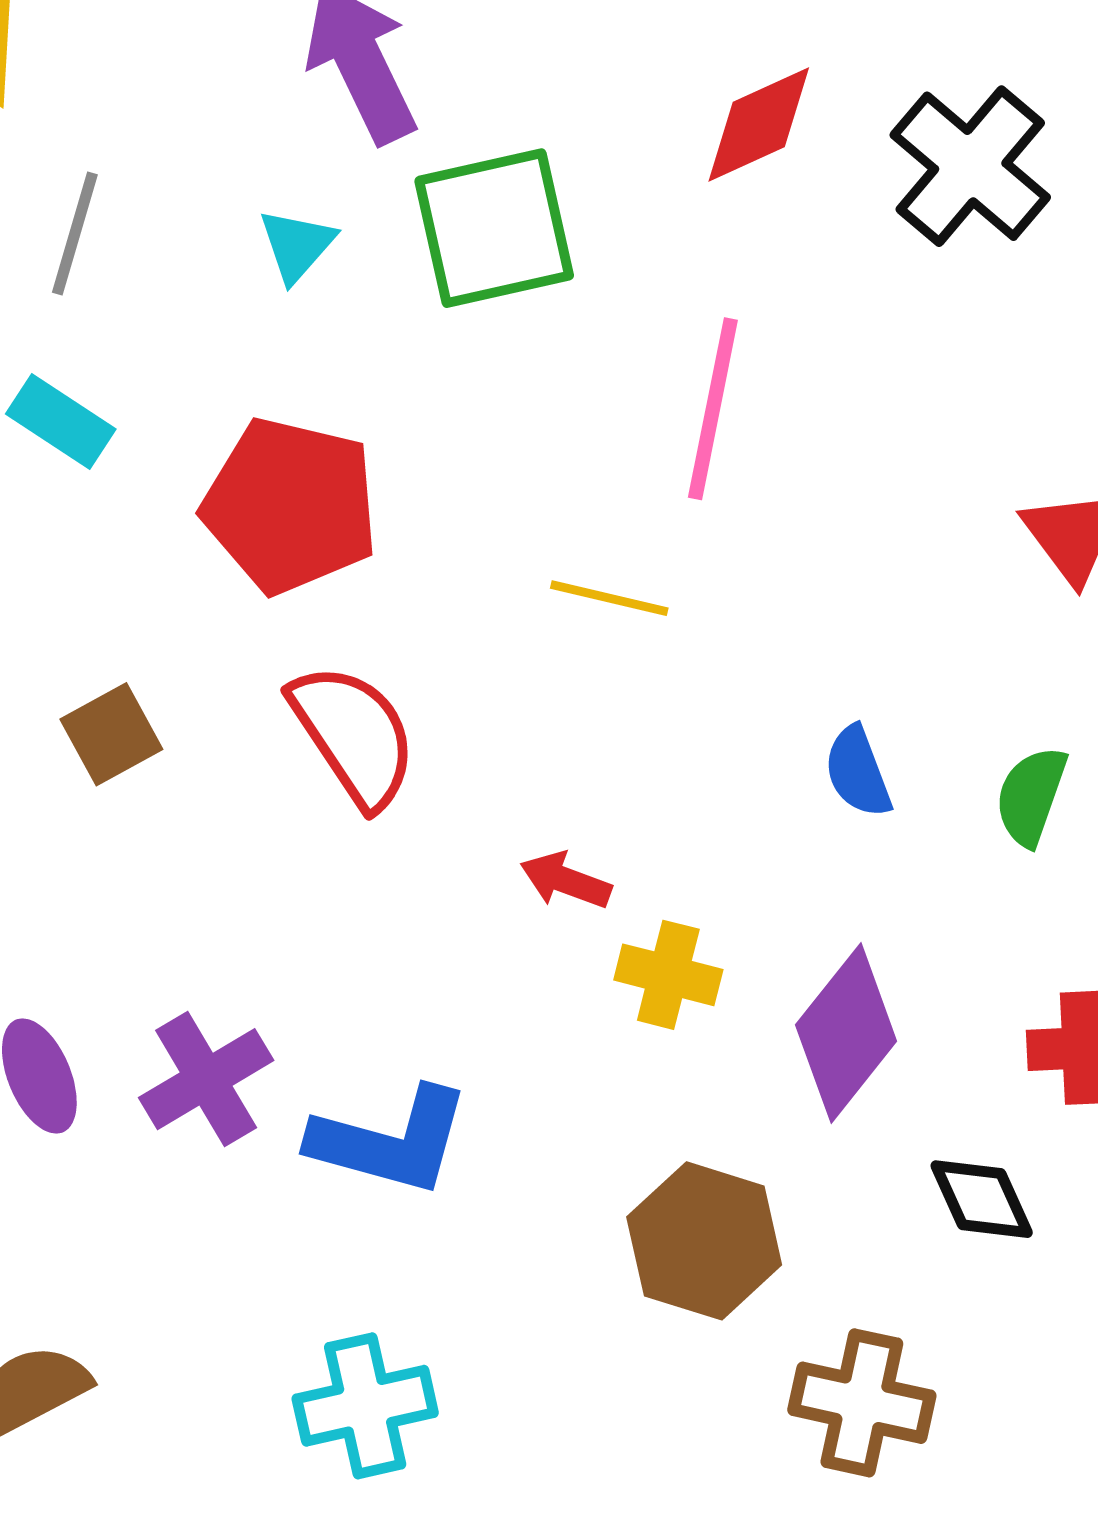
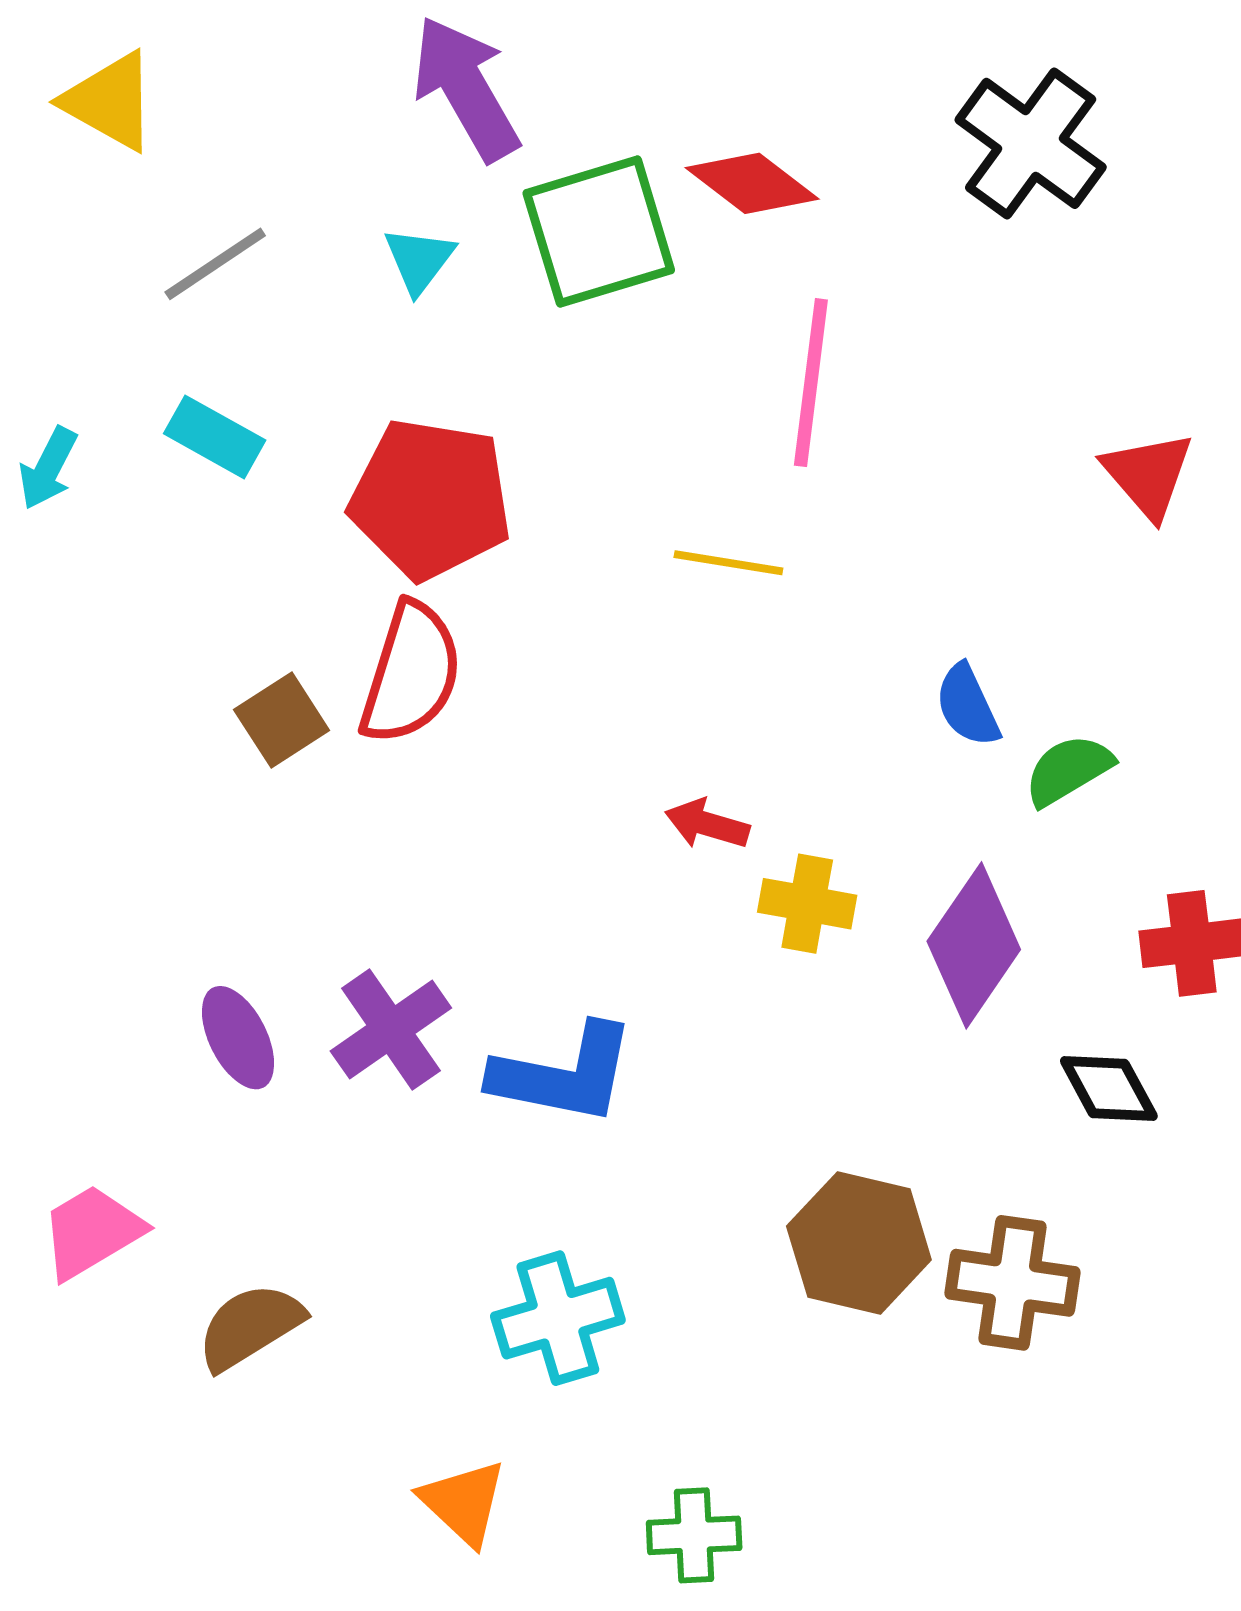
red diamond: (759, 124) -> (752, 183), moved, turned 66
gray line: (75, 233) -> (215, 264), turned 44
red semicircle: (354, 735) -> (411, 673), moved, turned 55
green semicircle: (1031, 796) -> (1068, 770), moved, turned 44
brown hexagon: (704, 1241) -> (859, 1243), moved

